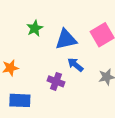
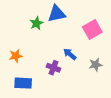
blue triangle: (66, 39) -> (57, 14), moved

